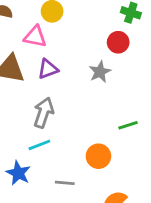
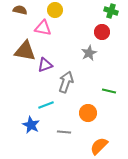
purple triangle: (48, 69) -> (45, 65), moved
gray arrow: (44, 113) -> (66, 82), moved
green line: (128, 125) -> (109, 91), turned 32

